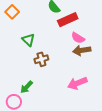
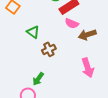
pink semicircle: (78, 38) -> (72, 23), moved
pink arrow: (77, 83) -> (88, 68), turned -78

